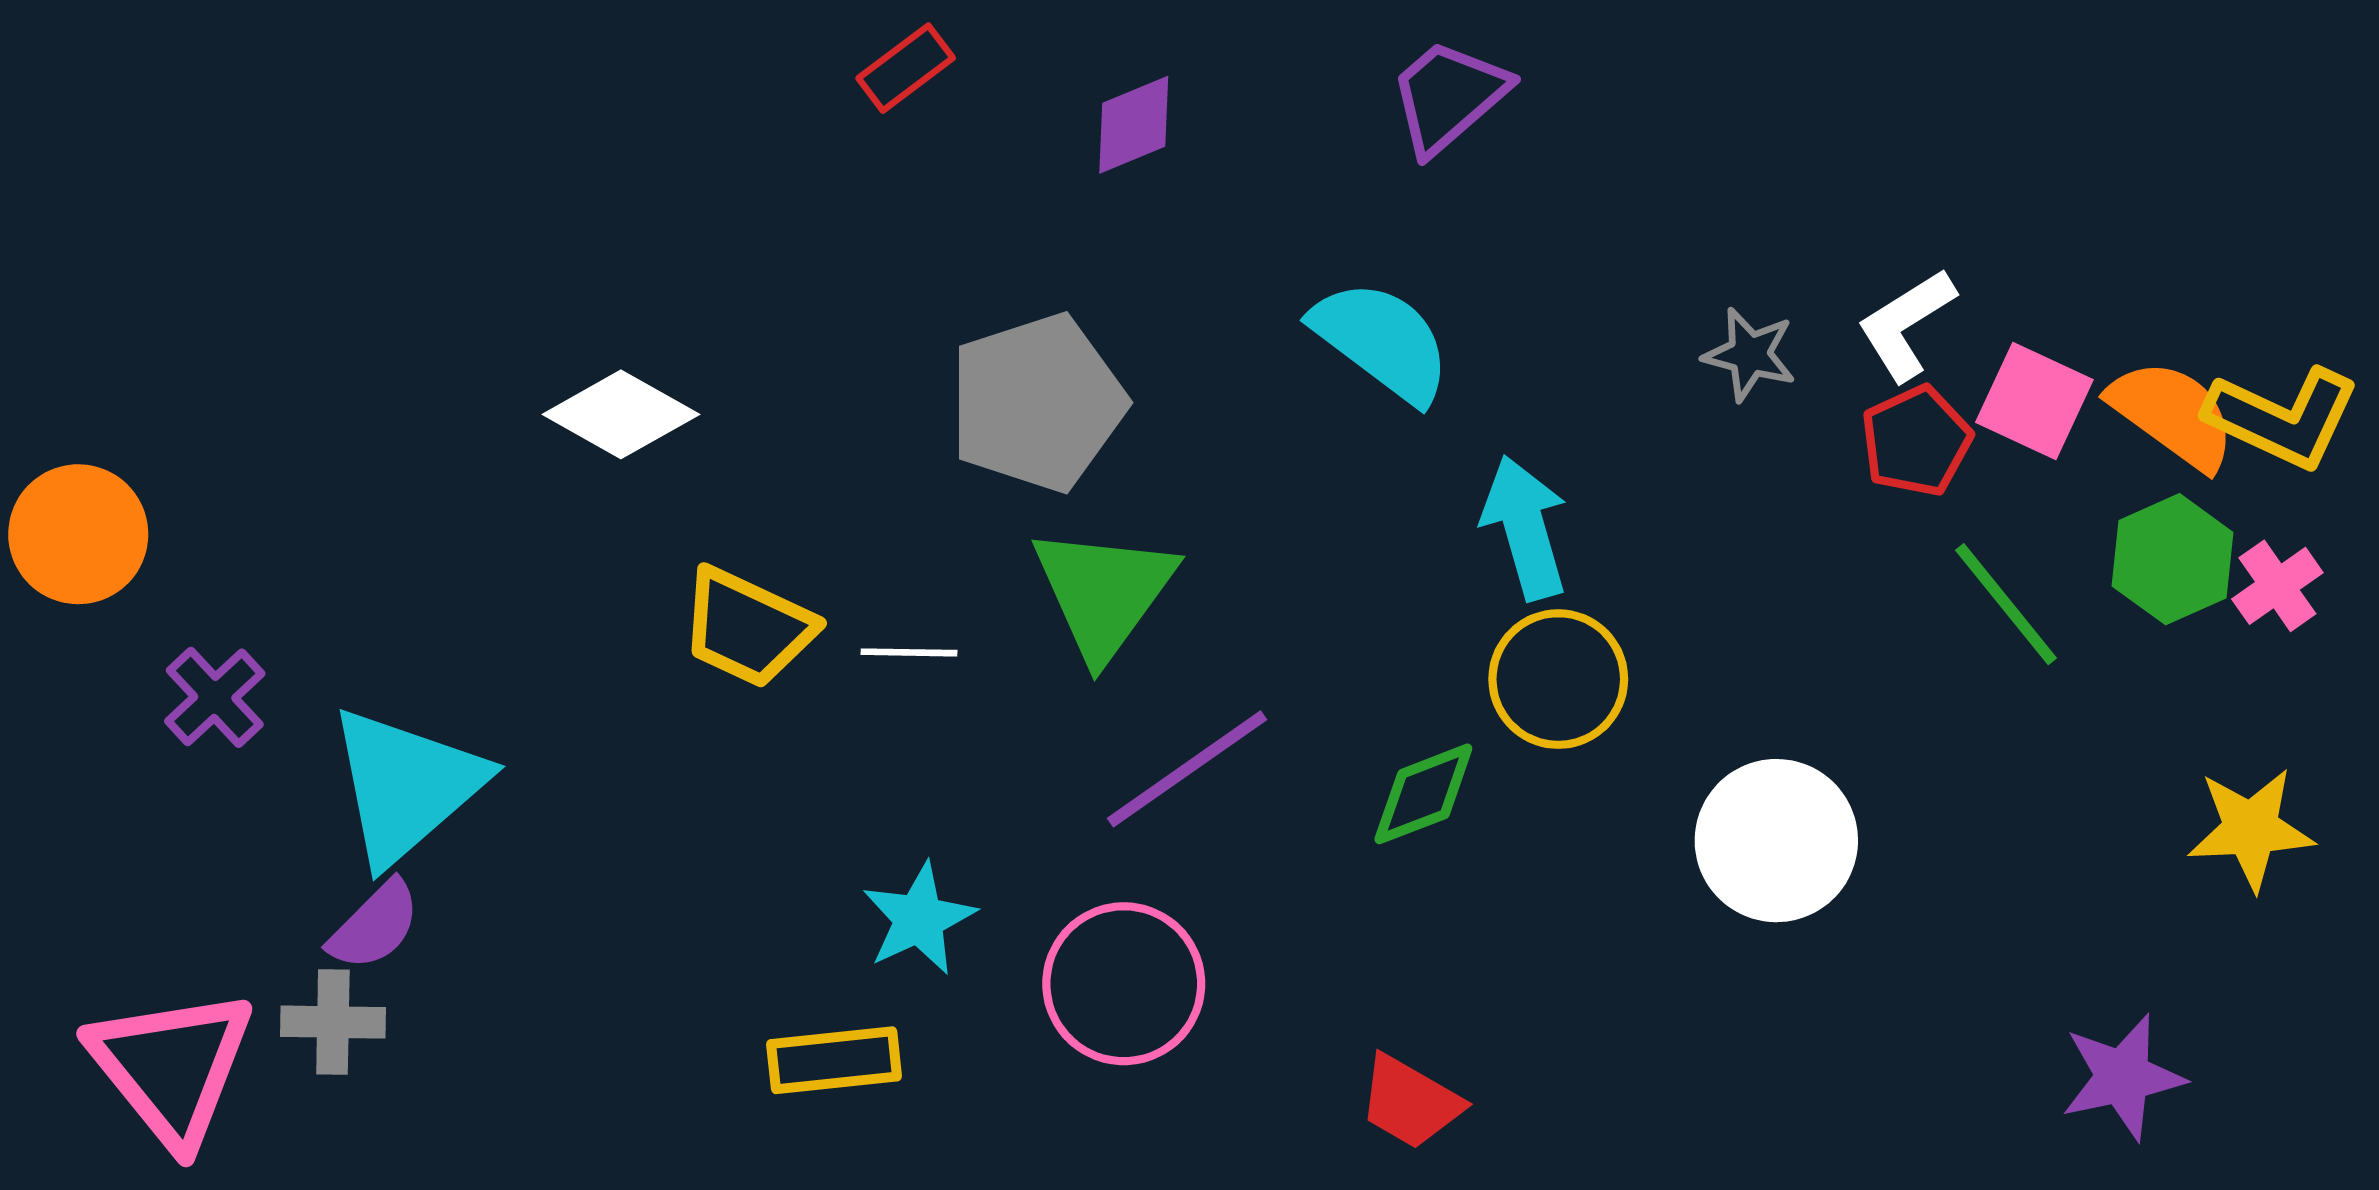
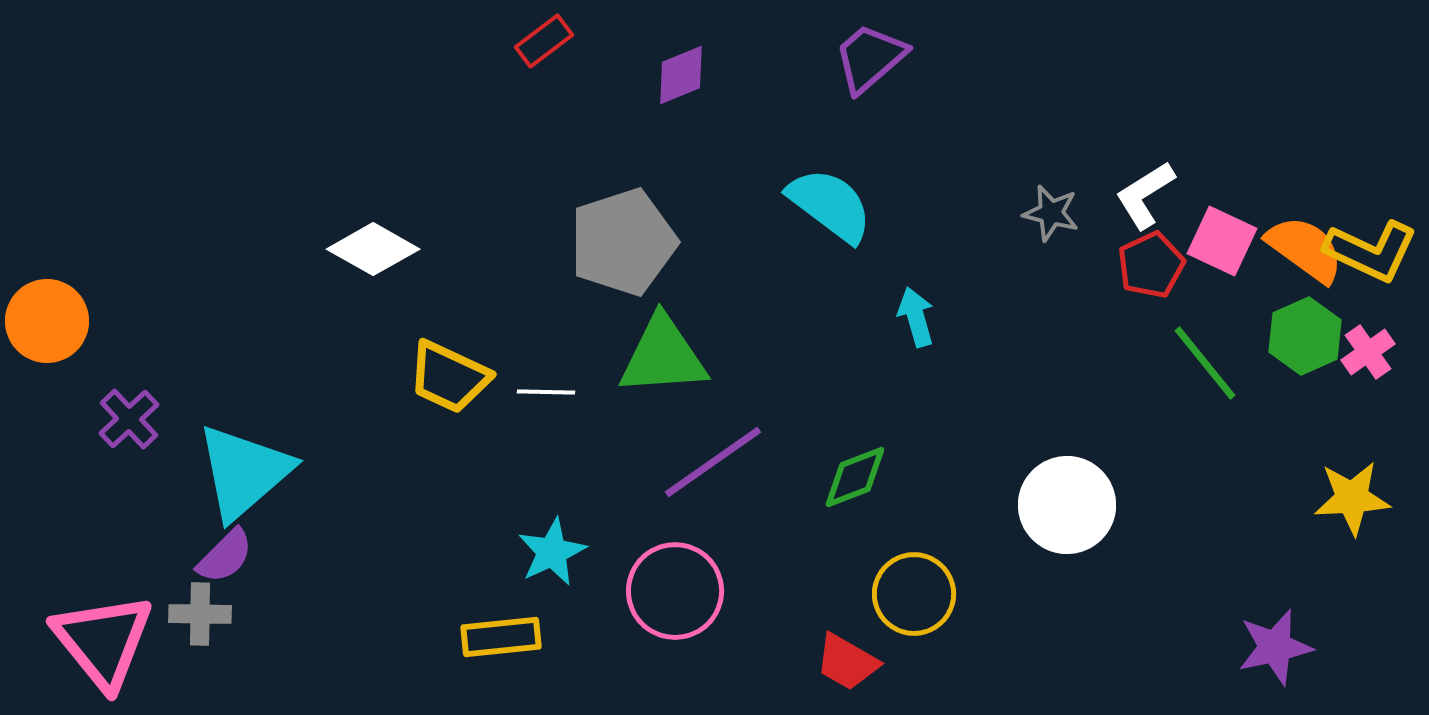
cyan arrow: (1525, 528) -> (916, 317), size x0.7
green triangle: (1104, 593) -> (663, 356), turned 50
yellow circle: (1558, 679) -> (914, 594), moved

